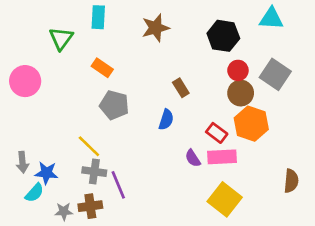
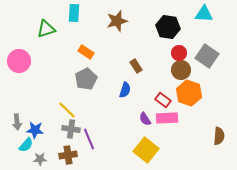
green triangle: (61, 39) -> (46, 29), turned 36
orange rectangle: (102, 68) -> (86, 52), moved
gray pentagon: (114, 105) -> (86, 79), turned 30
yellow square: (225, 199) -> (146, 150), moved
gray star: (64, 211) -> (40, 159), moved

